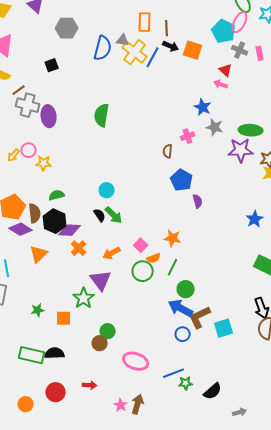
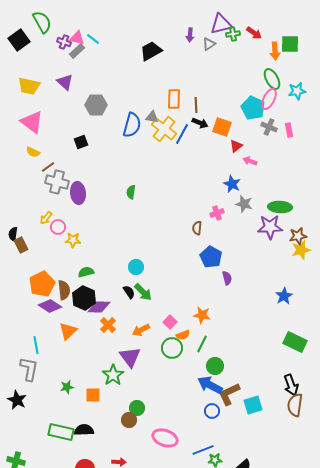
red triangle: (226, 70) -> (236, 146), moved, turned 40
green semicircle: (102, 115) -> (131, 192), size x0.6
yellow arrow: (14, 155) -> (46, 218), moved

